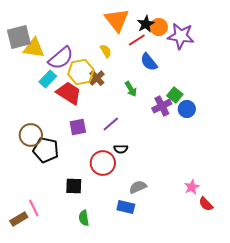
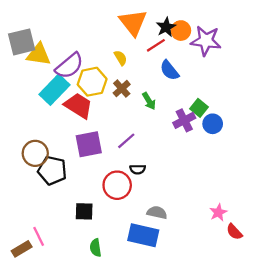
brown cross: (97, 78) -> (122, 89), moved
cyan rectangle: (48, 79) -> (55, 90), size x1.5
purple square: (78, 127) -> (89, 144), size x1.4
gray semicircle: (138, 187) -> (157, 212), turned 36
blue rectangle: (126, 207) -> (143, 235), size x1.5

